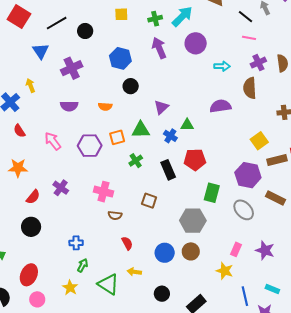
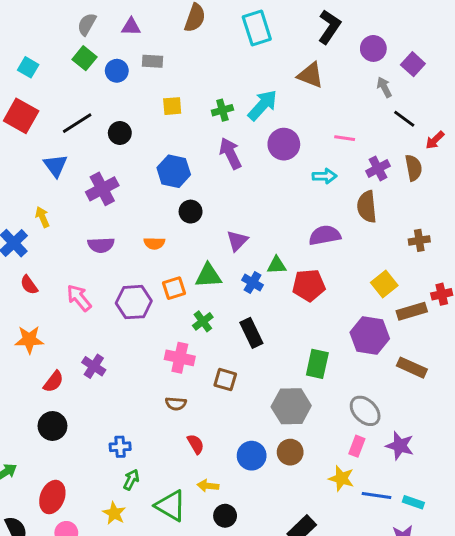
black line: (245, 17) -> (404, 119), moved
pink line: (249, 38) -> (345, 138), moved
red pentagon: (195, 160) -> (309, 285), moved
pink cross: (104, 192) -> (180, 358), moved
gray ellipse: (244, 210) -> (365, 411), moved
black circle: (162, 294) -> (225, 516), moved
blue line: (245, 296) -> (376, 495), moved, turned -66

